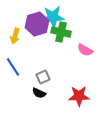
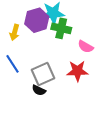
gray square: (43, 77) -> (43, 74), size x1.6
red star: (79, 96) -> (77, 71), moved

